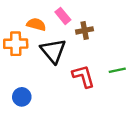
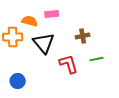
pink rectangle: (63, 16) -> (52, 14), turned -56
brown cross: (85, 30) -> (83, 36), moved

